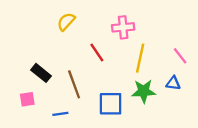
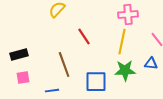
pink cross: (123, 27) -> (128, 15), moved
black rectangle: (41, 73) -> (19, 55), moved, turned -54

